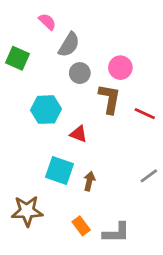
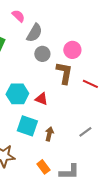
cyan hexagon: (46, 110) -> (17, 94), moved
gray line: (149, 176) -> (85, 132), moved

